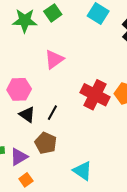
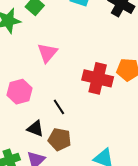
black line: (52, 113) -> (59, 107), turned -49
black triangle: (27, 115) -> (35, 129), moved

